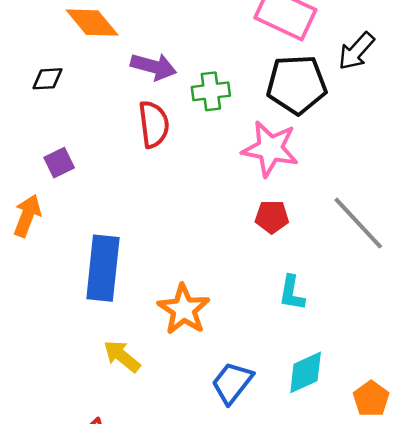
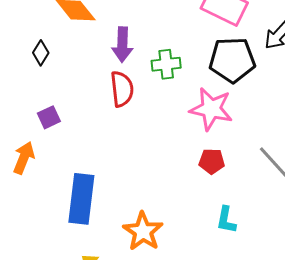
purple arrow: (154, 66) -> (122, 45), turned 76
black diamond: (47, 79) -> (41, 53), turned -55

